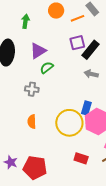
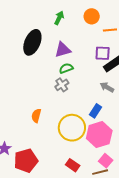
gray cross: (32, 89) -> (62, 85), moved, turned 32
blue rectangle: (86, 108) -> (96, 111), moved
red pentagon: (35, 168) -> (26, 161), turned 30

